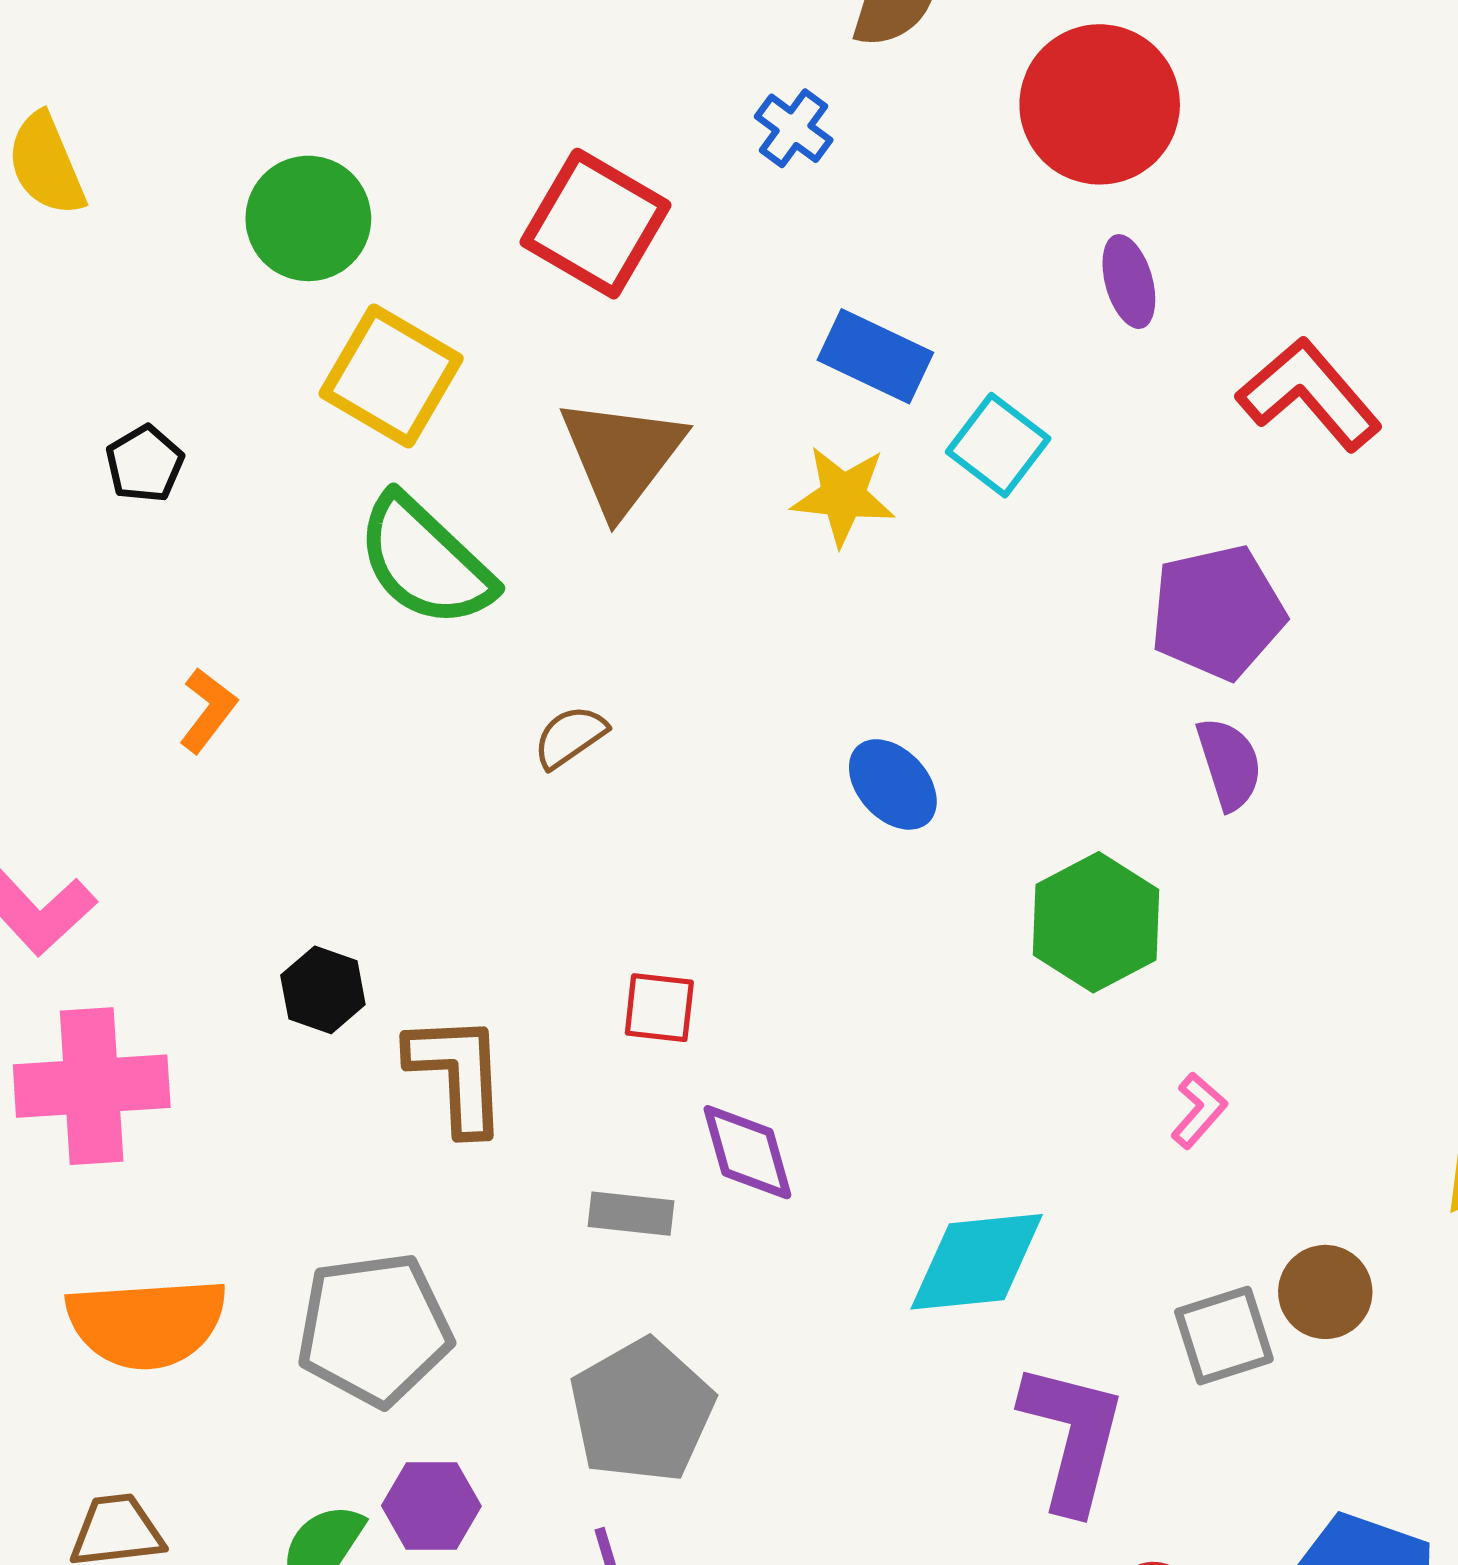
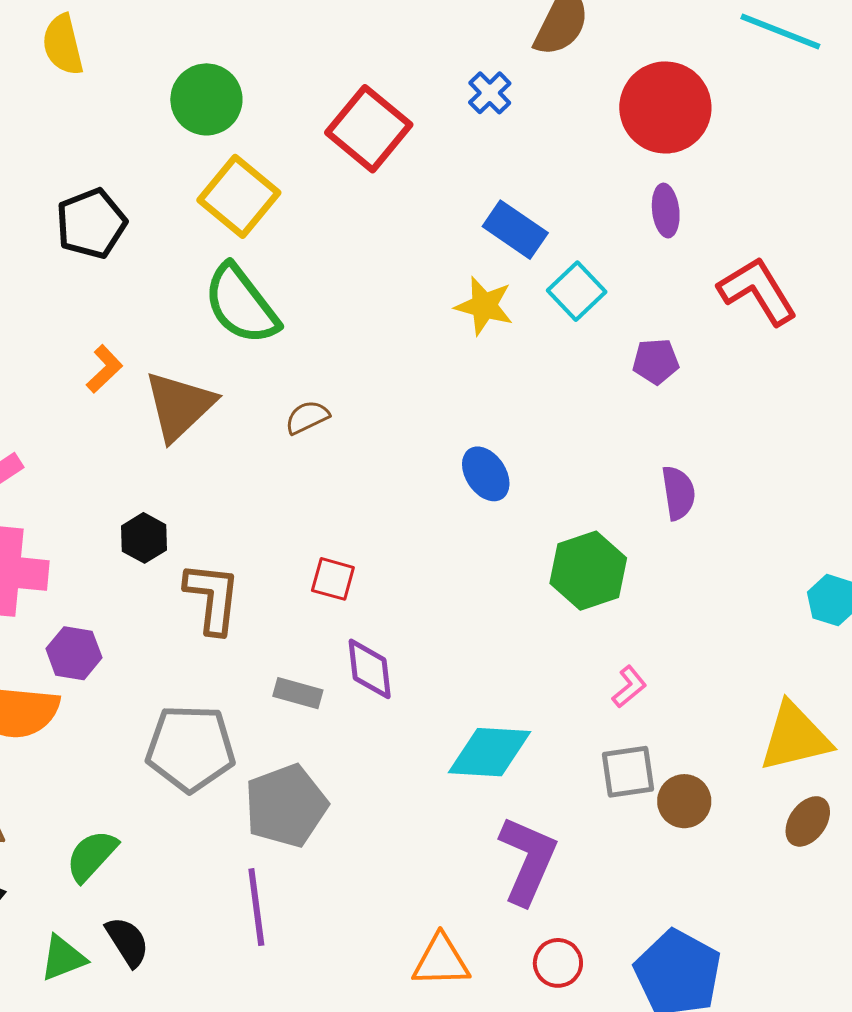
brown triangle: (622, 456) -> (179, 406), moved
black pentagon: (145, 464) -> (91, 223), size x1.6
purple pentagon: (1218, 612) -> (656, 361), moved, size x0.6
gray pentagon: (374, 1329) -> (190, 748), moved
gray square: (1224, 1336) -> (628, 772), moved
purple hexagon: (431, 1506) -> (74, 653), moved

